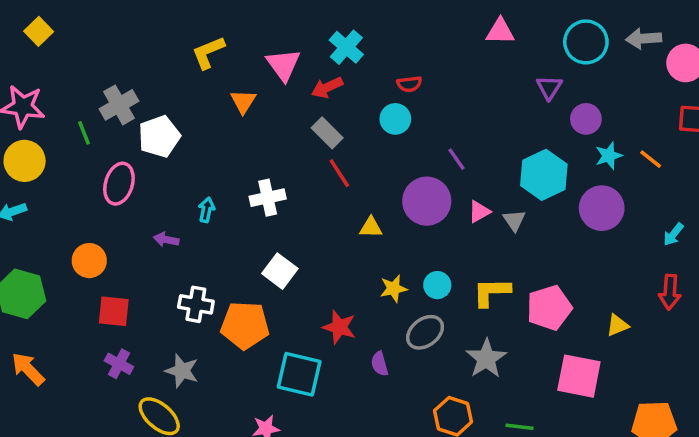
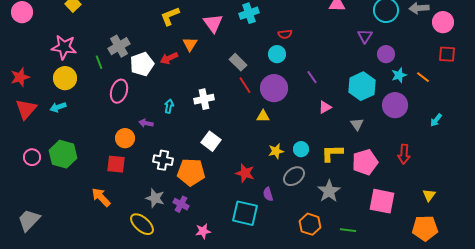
cyan cross: (346, 47) -> (249, 13), turned 30
red arrow: (327, 87) -> (169, 58), moved
purple circle: (427, 201) -> (274, 88), moved
gray triangle: (514, 220) -> (357, 124), moved
orange circle: (89, 261) -> (125, 138), moved
red arrow: (670, 292) -> (404, 154), moved
yellow triangle: (617, 325) -> (429, 195), moved, turned -32
purple cross: (119, 364) -> (181, 204), moved
orange arrow: (28, 369) -> (101, 197), moved
cyan square: (299, 374) -> (245, 213), moved

